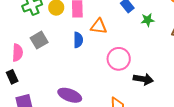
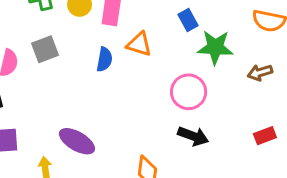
green star: (148, 20) -> (215, 47), size x1.6
pink circle: (119, 59) -> (189, 92), moved

